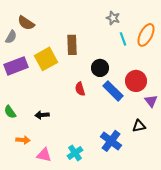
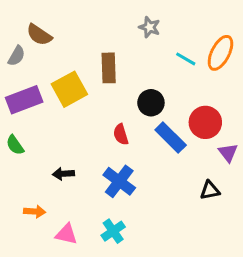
gray star: (113, 18) -> (149, 27), moved
cyan line: (123, 39) -> (186, 59), turned -40
green semicircle: (10, 112) -> (15, 145), moved
blue cross: (111, 141) -> (119, 181), moved

